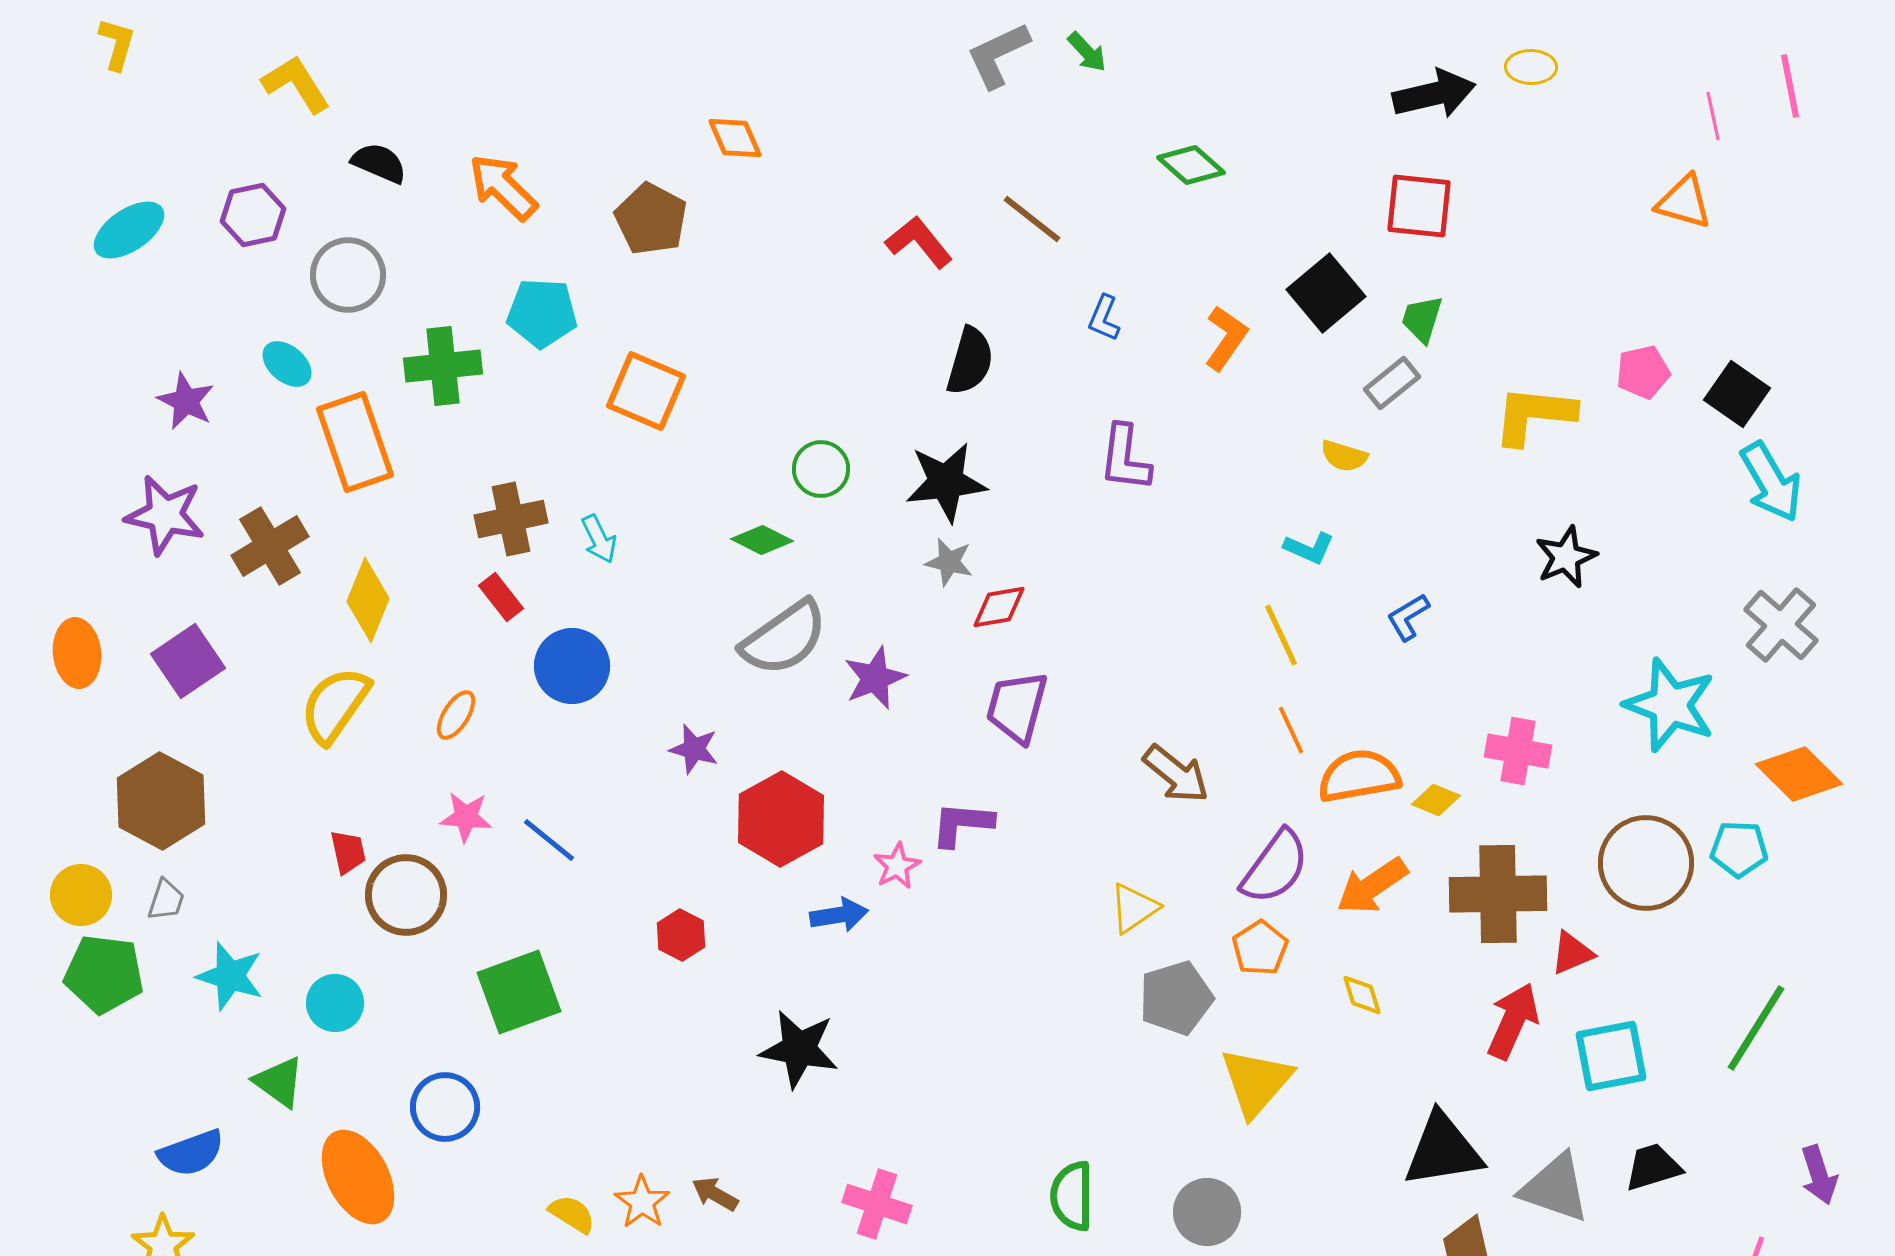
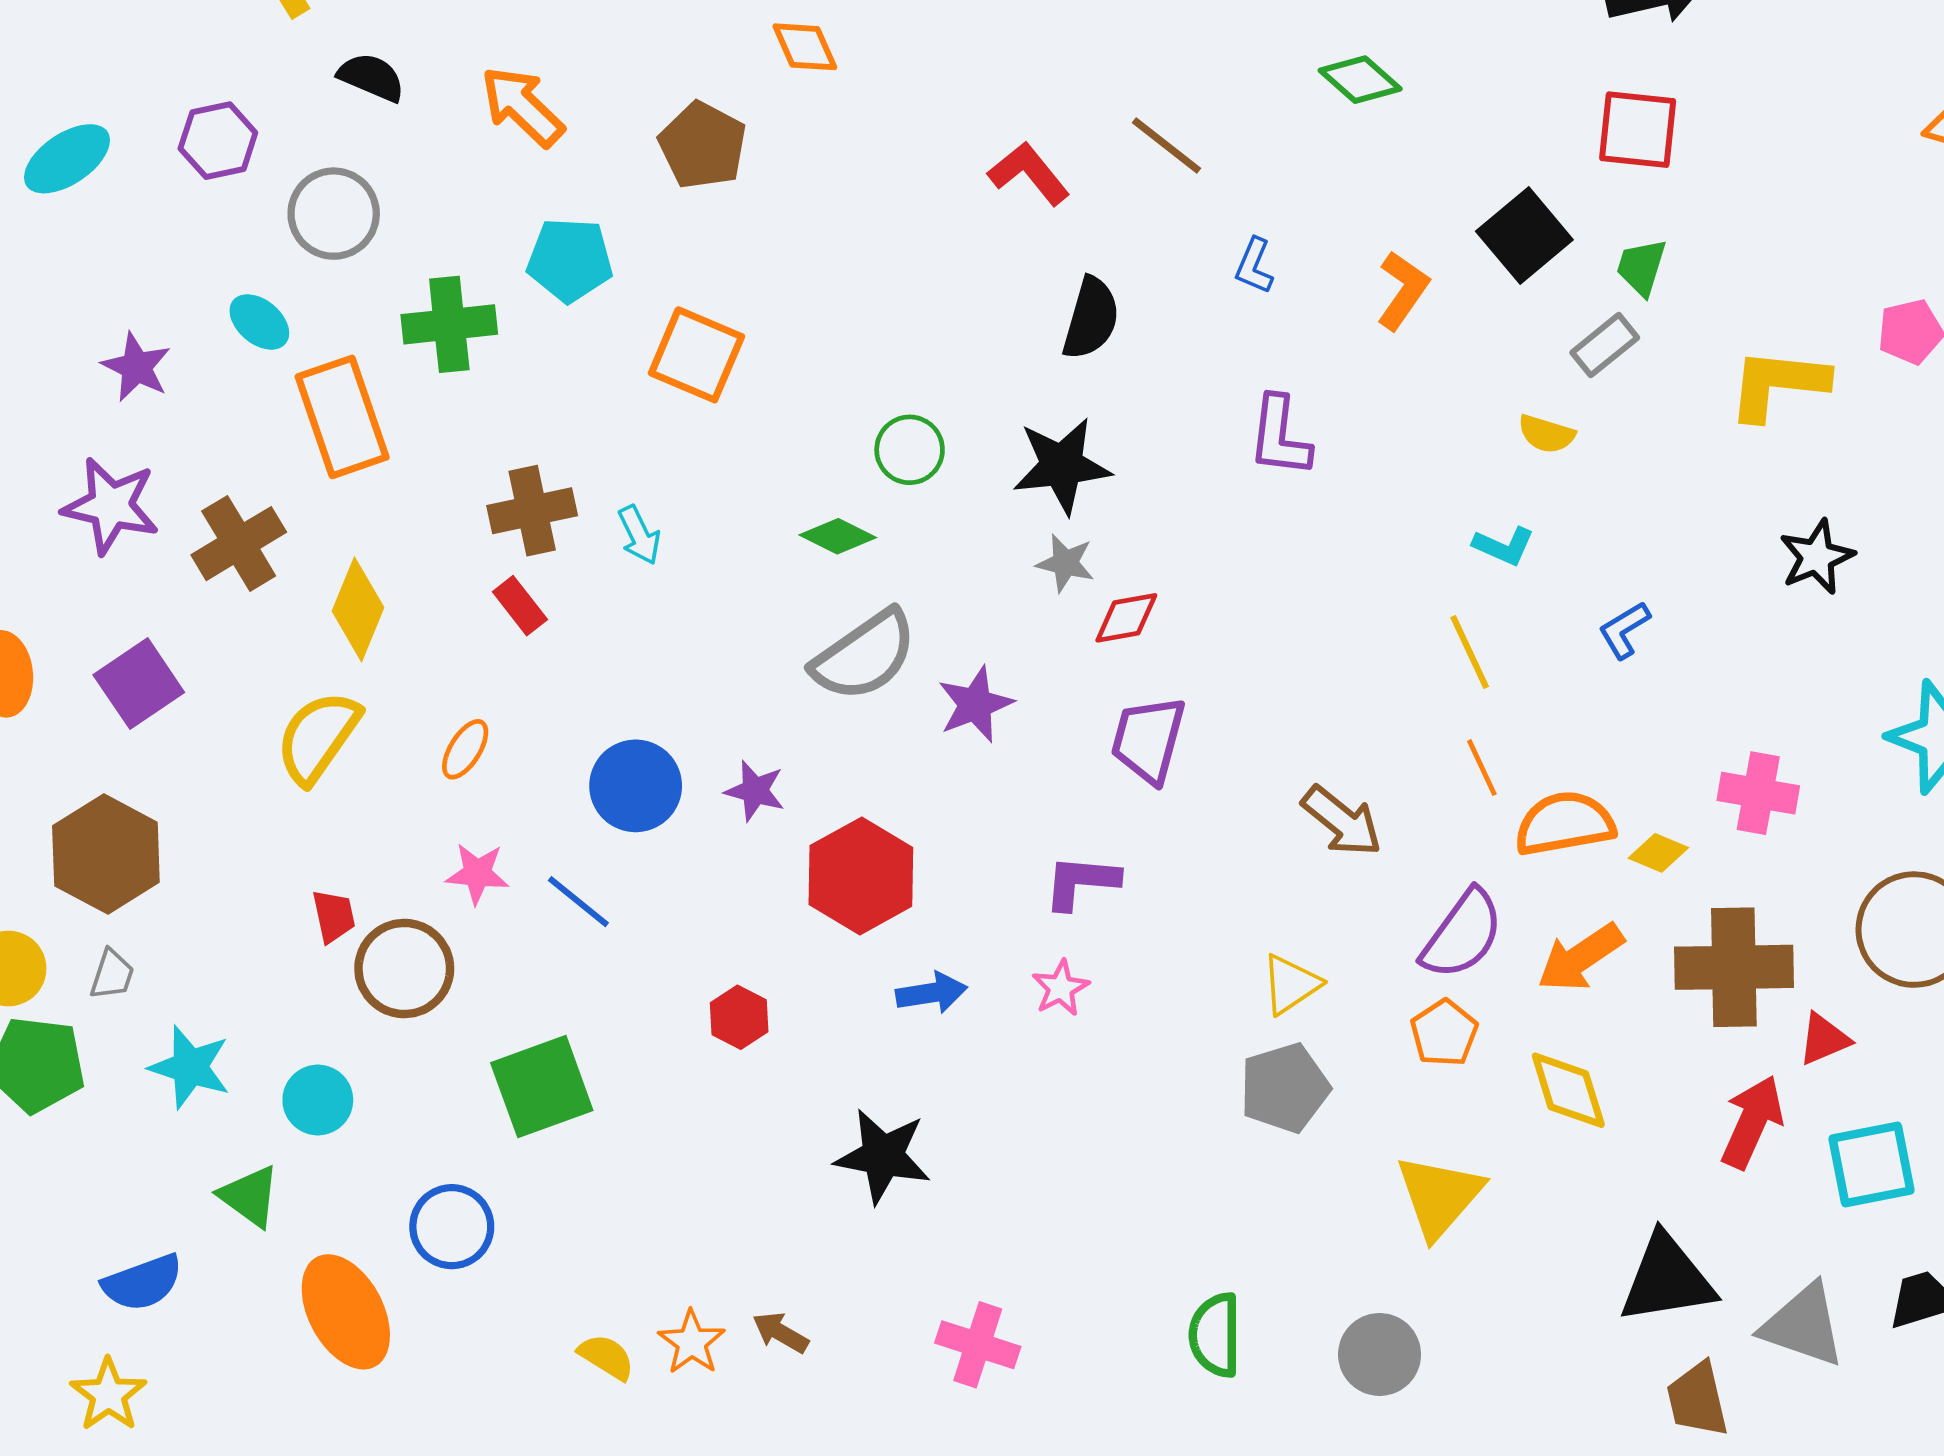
blue circle: (572, 666) -> (636, 786), moved
pink star: (897, 866) -> (1061, 988), moved
yellow diamond: (1362, 995) -> (1568, 1090), size x1.6
gray pentagon: (1176, 998) -> (1285, 1088), moved

